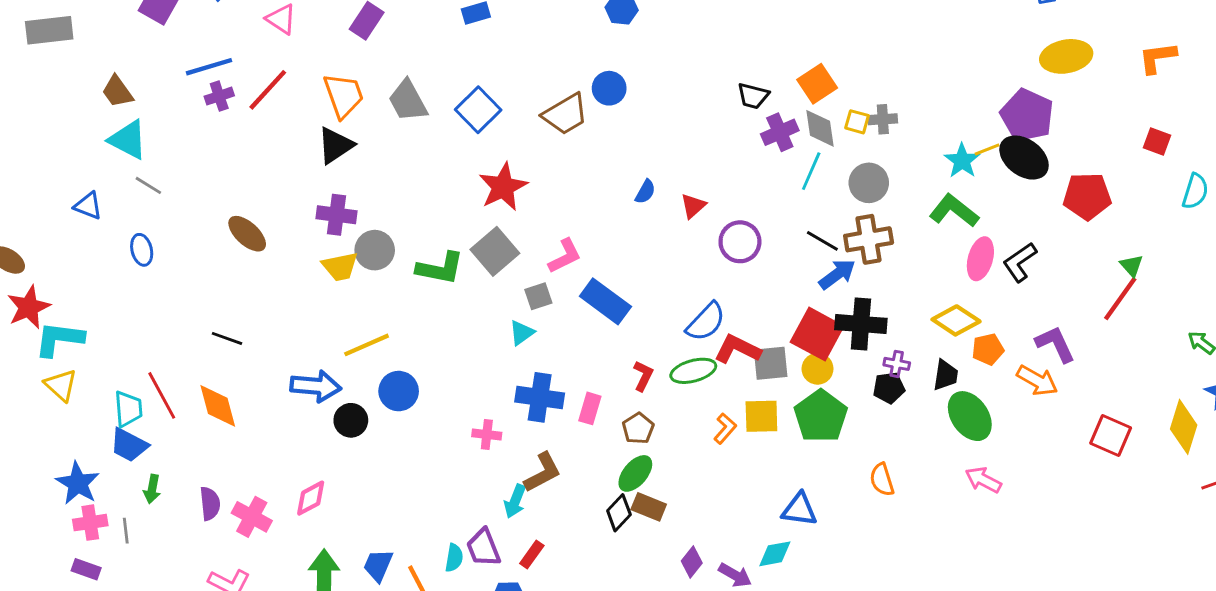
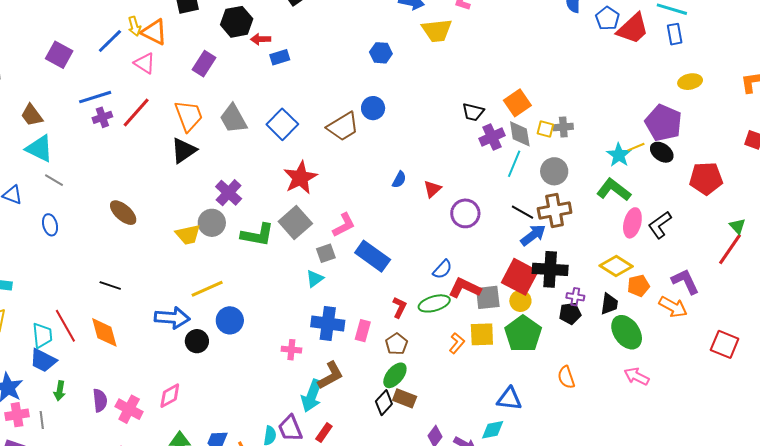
yellow ellipse: (1066, 56) -> (690, 82), size x0.7
black ellipse: (1024, 158) -> (662, 152), size x0.7
purple cross: (336, 215) -> (229, 193), moved, turned 36
blue semicircle: (706, 322) -> (442, 269), size x0.7
cyan arrow: (515, 501) -> (312, 396), size x1.4

